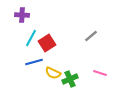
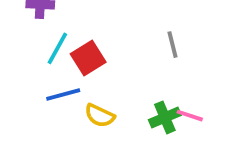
gray line: (91, 36) -> (173, 45), turned -64
green cross: (70, 79) -> (165, 117), moved

